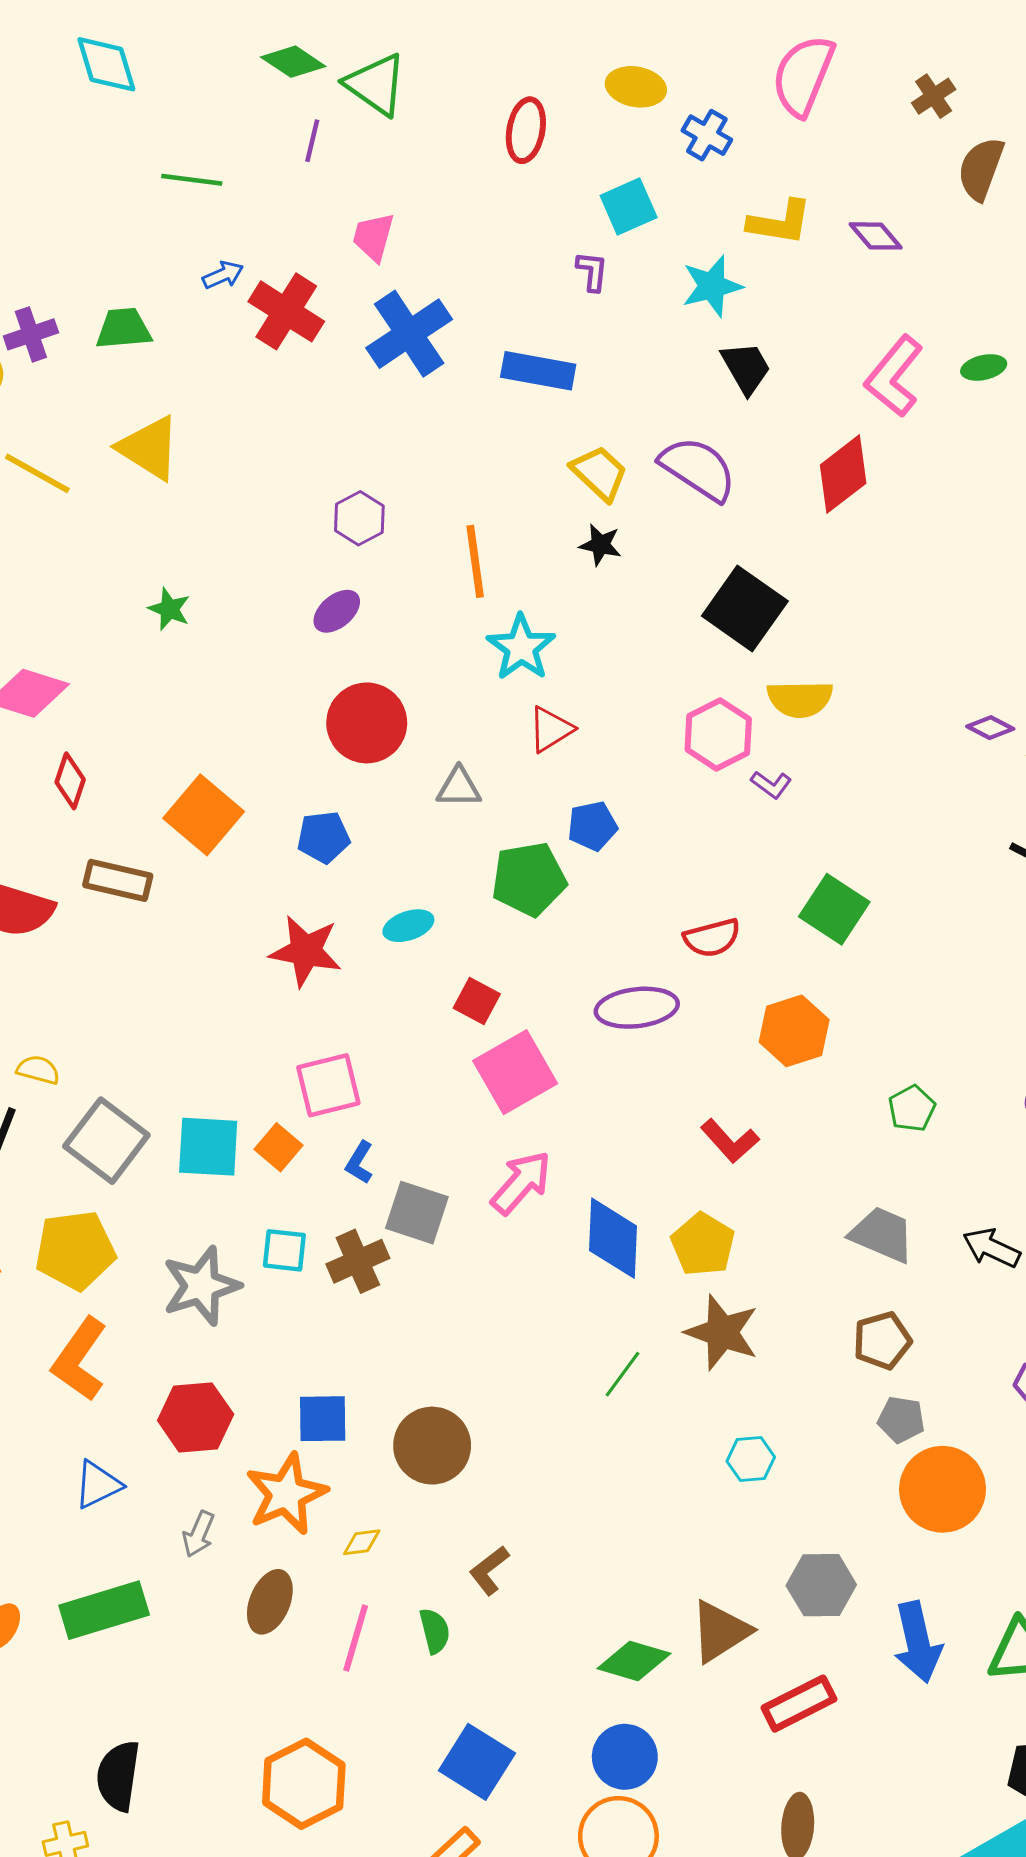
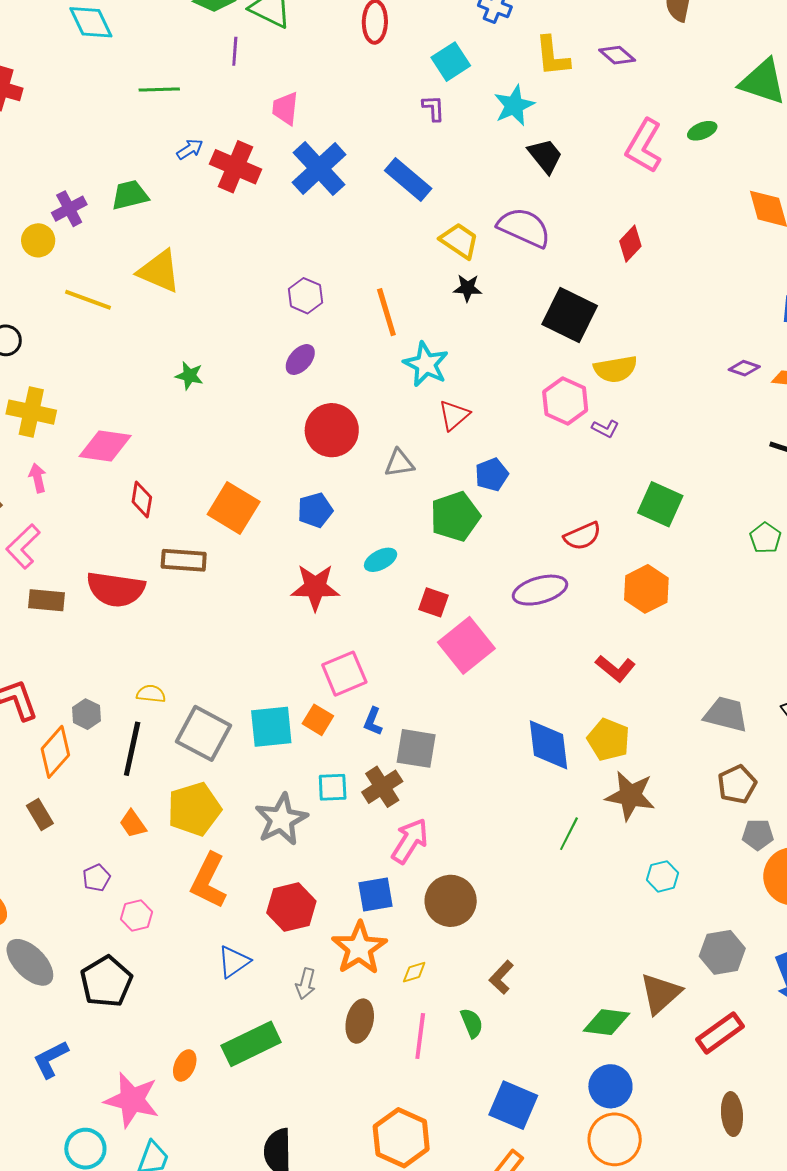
yellow L-shape: (780, 222) -> (552, 56), turned 84
blue rectangle: (538, 371) -> (408, 180), turned 39
red diamond: (843, 474) -> (630, 244), moved, size x0.7
green pentagon: (912, 1108) -> (765, 538), moved
pink arrow: (521, 1183) -> (410, 841), moved

